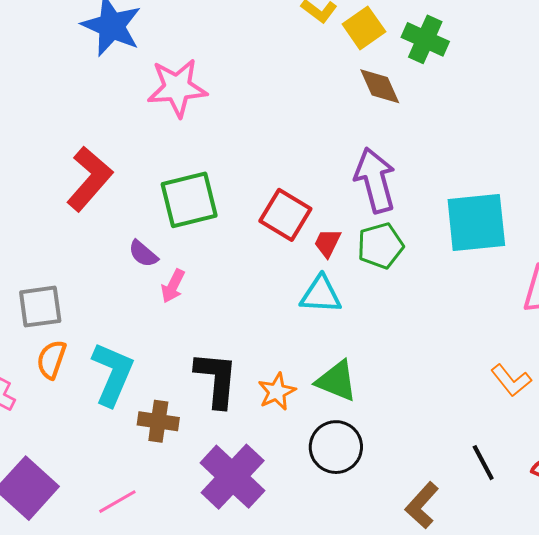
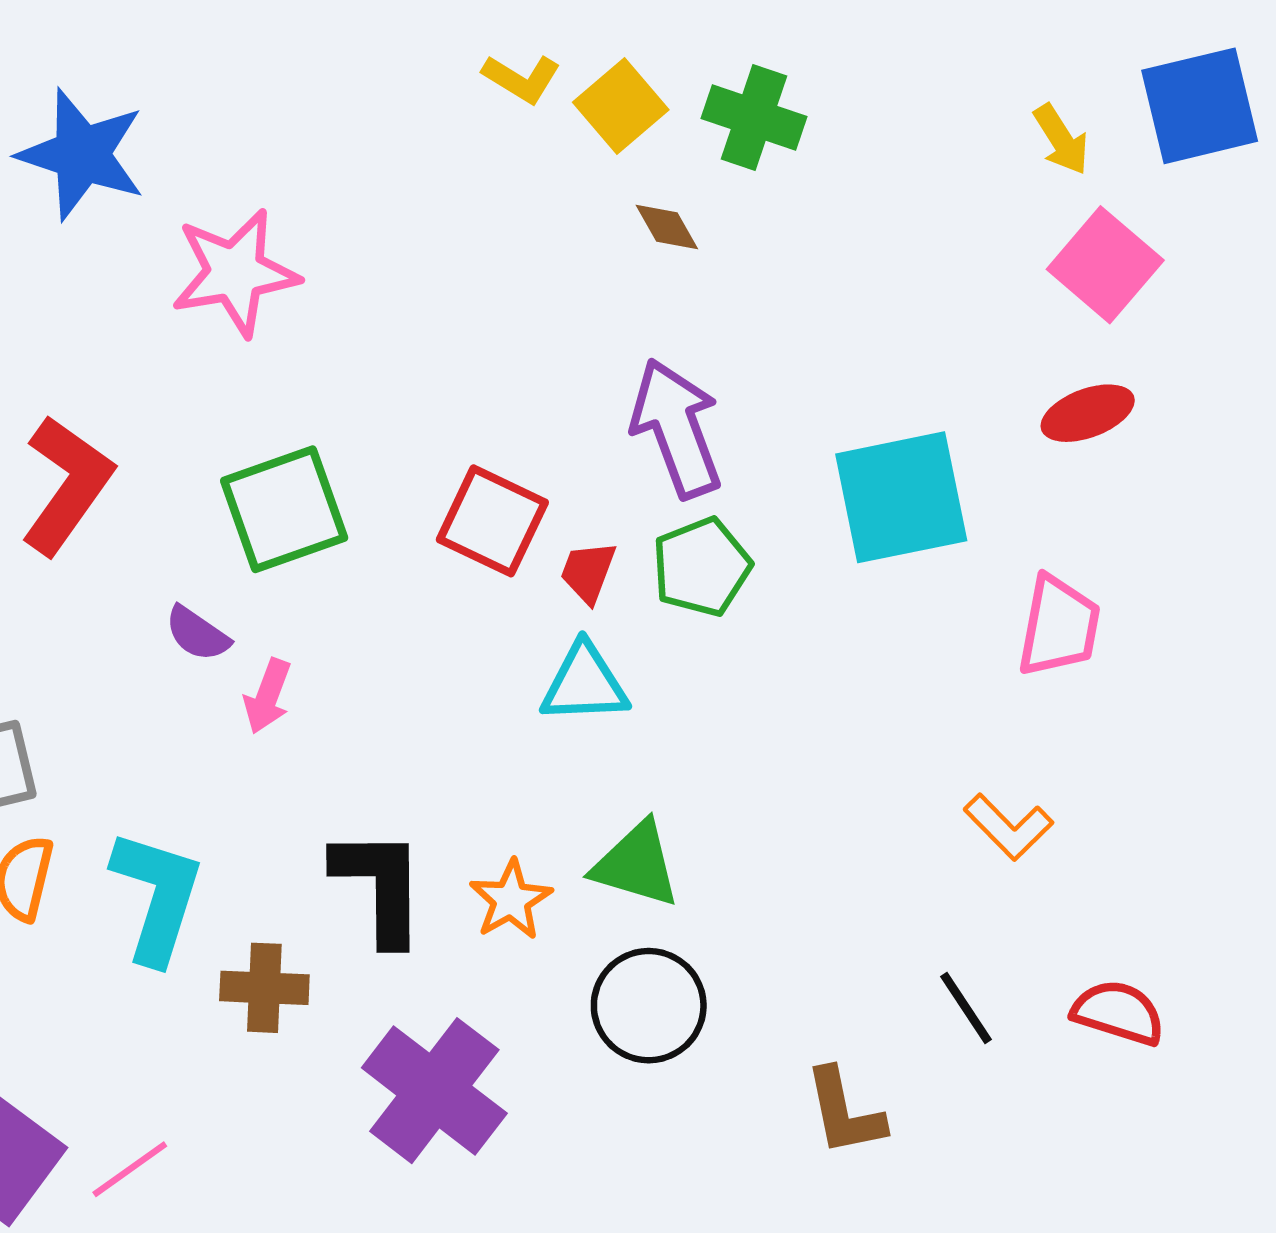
brown diamond: (380, 86) -> (667, 227), size x0.7
pink line: (117, 502) -> (130, 1169), moved
brown L-shape: (422, 505) -> (844, 1112), turned -48

